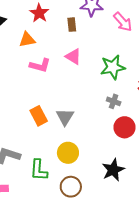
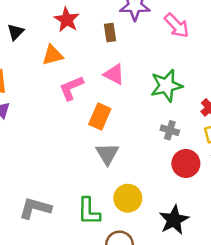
pink L-shape: (40, 65) -> (71, 88), turned 145
orange rectangle: (39, 116) -> (100, 116), moved, turned 54
yellow circle: (68, 153) -> (128, 198), moved
green L-shape: (39, 170) -> (89, 211), moved

